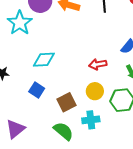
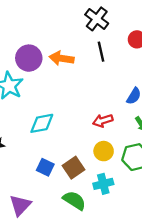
blue square: (37, 90) -> (45, 167), moved

